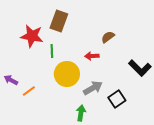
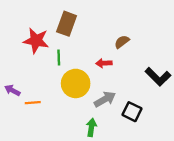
orange line: (29, 91) -> (33, 103), turned 32
black square: (117, 99) -> (132, 112), turned -30

